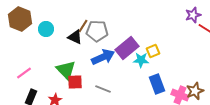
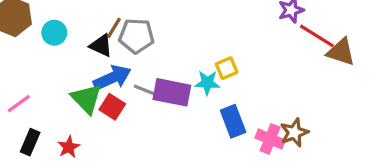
purple rectangle: (127, 48) -> (172, 92), moved, turned 50
blue arrow: (103, 57) -> (112, 78), moved
red square: (75, 82) -> (112, 107), moved, turned 35
gray line: (103, 89) -> (146, 91), moved

